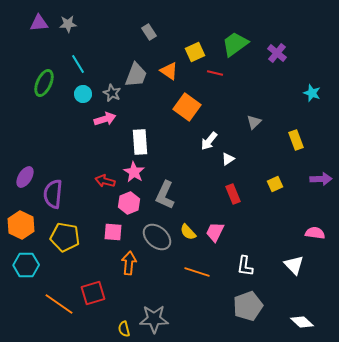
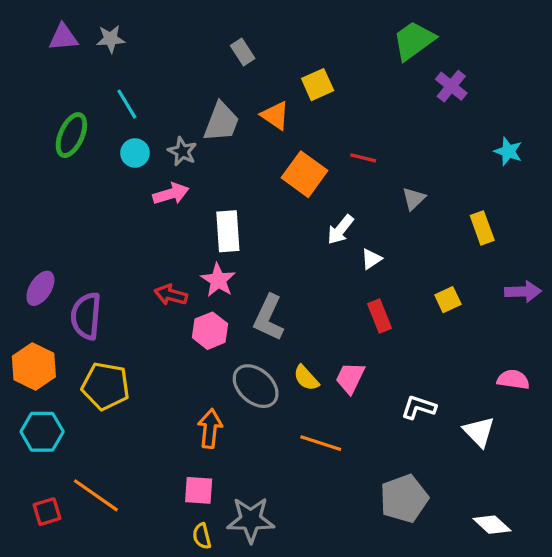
green trapezoid: (235, 44) -> (414, 41), moved
red line: (215, 73) -> (363, 158), moved
pink square: (113, 232) -> (199, 490), moved
white L-shape: (245, 266) -> (419, 407), moved, turned 100
red square: (93, 293) -> (47, 512), moved, size x0.7

